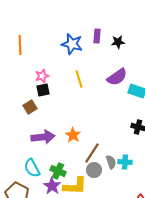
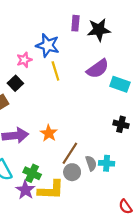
black star: (118, 42) -> (99, 30), size x1.5
blue star: (72, 44) -> (48, 45), moved
pink star: (42, 76) -> (24, 60), moved
black square: (43, 90) -> (15, 83), turned -32

